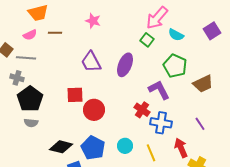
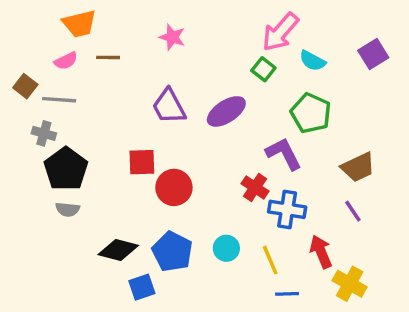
purple ellipse: (125, 65) -> (226, 111), turned 35
brown trapezoid: (203, 84) -> (358, 167), moved

